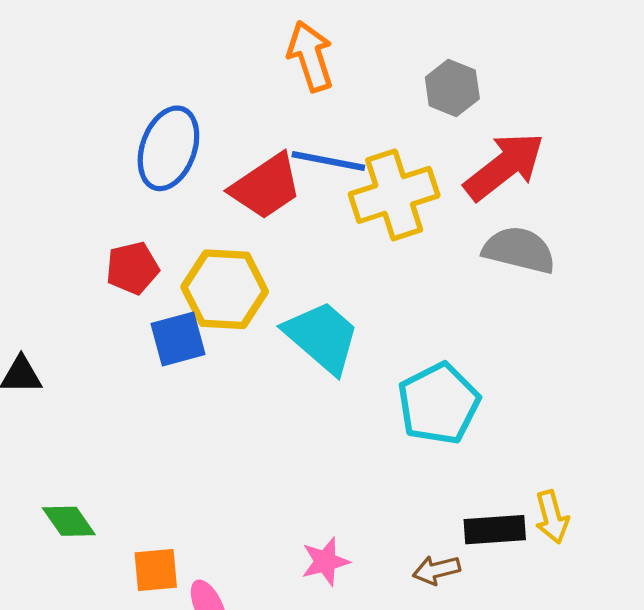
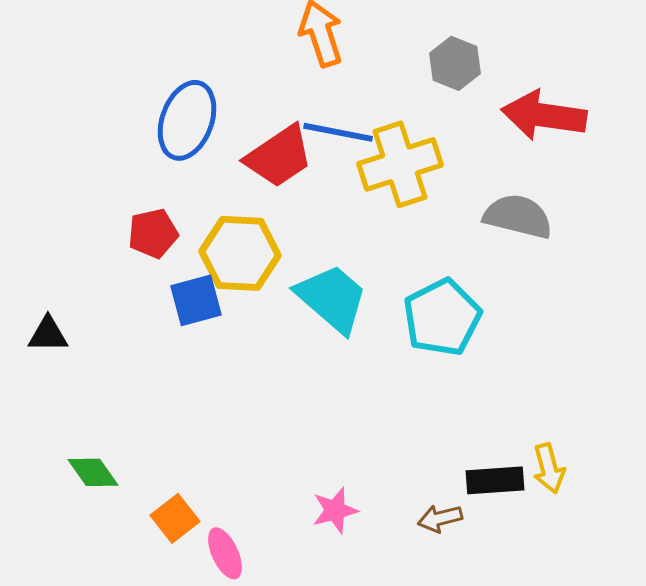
red arrow: (504, 166) -> (544, 115), moved, turned -134
cyan pentagon: (439, 404) -> (442, 317), moved
orange square: (156, 570) -> (175, 518), turned -33

